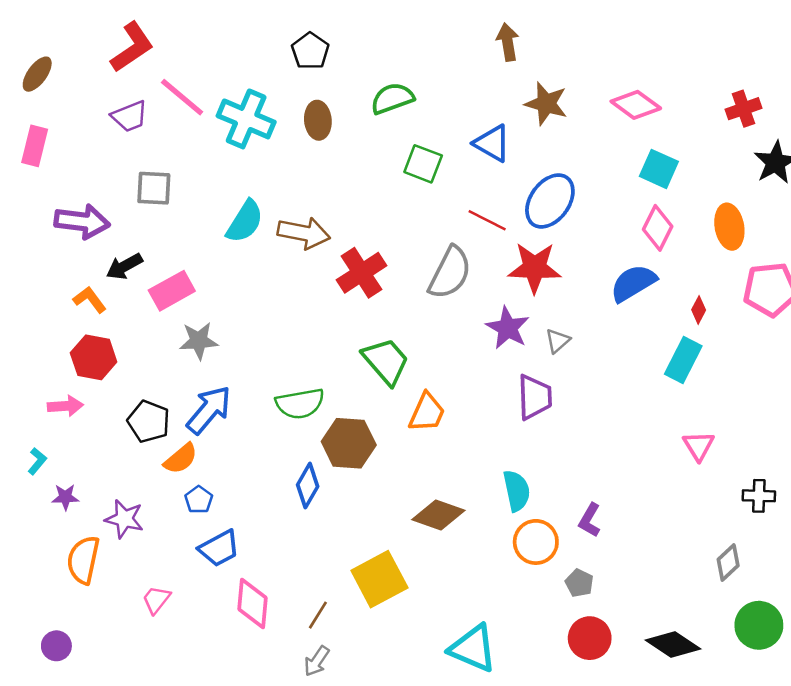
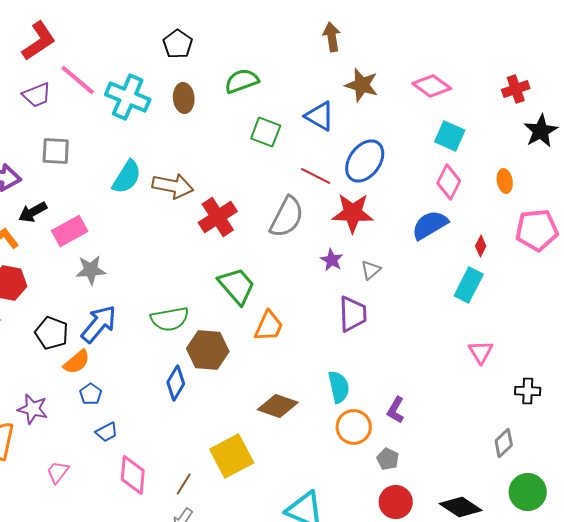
orange ellipse: (729, 227) -> (505, 181), size x0.7
purple star: (508, 328) -> (332, 260), size x0.7
blue trapezoid: (219, 548) -> (107, 432), size x0.7

